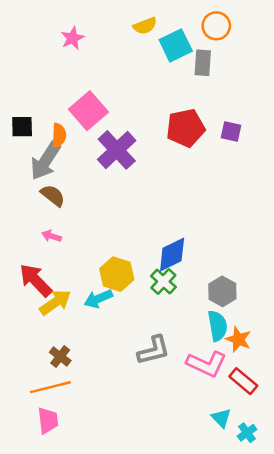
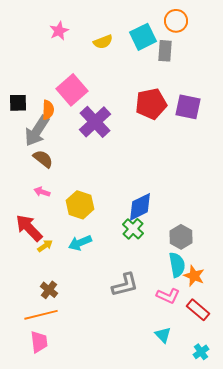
yellow semicircle: (145, 26) -> (103, 42), moved
purple square: (231, 132) -> (188, 107), size x1.5
yellow hexagon: (117, 274) -> (80, 205), moved
yellow arrow: (55, 302) -> (45, 246), size x0.6
pink L-shape: (206, 364) -> (168, 296), size x0.7
cyan triangle: (221, 418) -> (163, 335), moved

